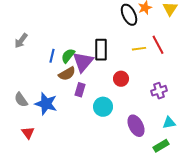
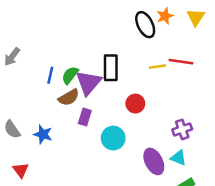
red line: (158, 45) -> (181, 62), turned -54
purple cross: (159, 91) -> (182, 129), moved
blue star: (46, 104) -> (43, 134), size x0.7
cyan triangle: (169, 123) -> (178, 158), moved, turned 32

